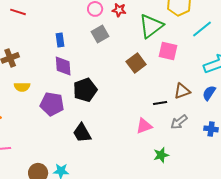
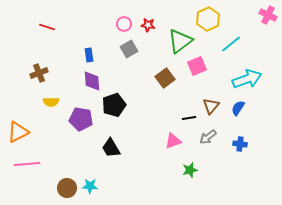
pink square: (168, 51) -> (197, 66), turned -36
brown triangle: (182, 91) -> (211, 106), turned -30

